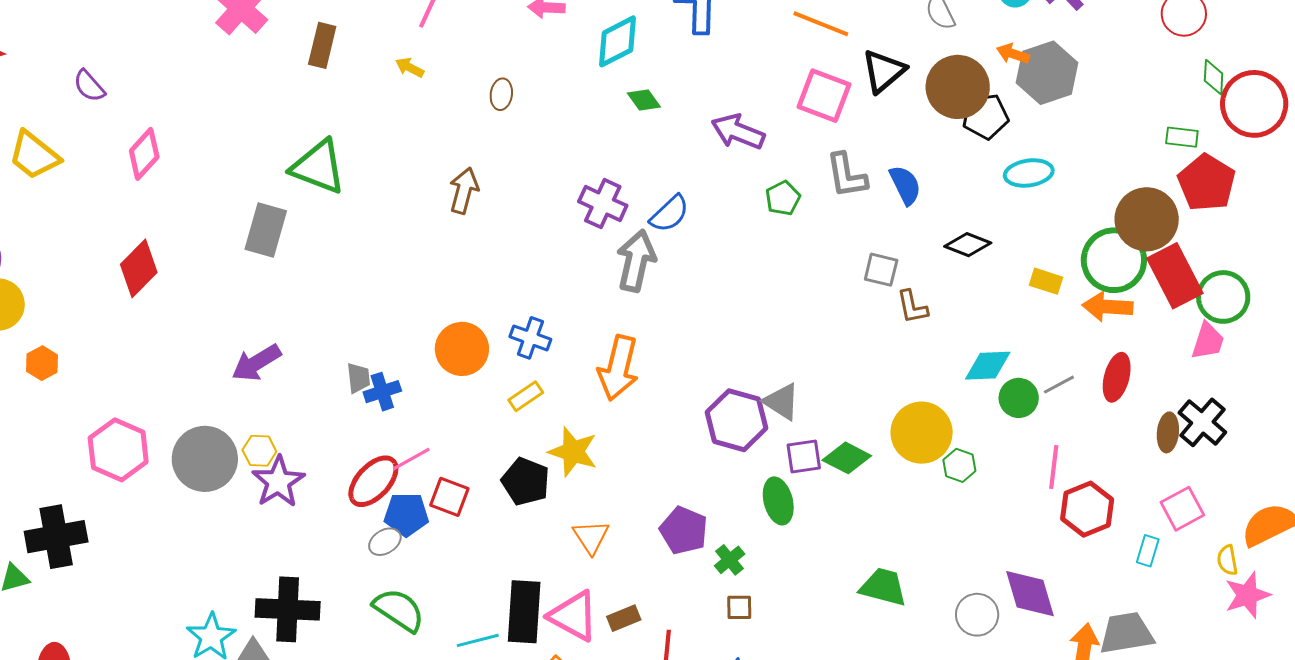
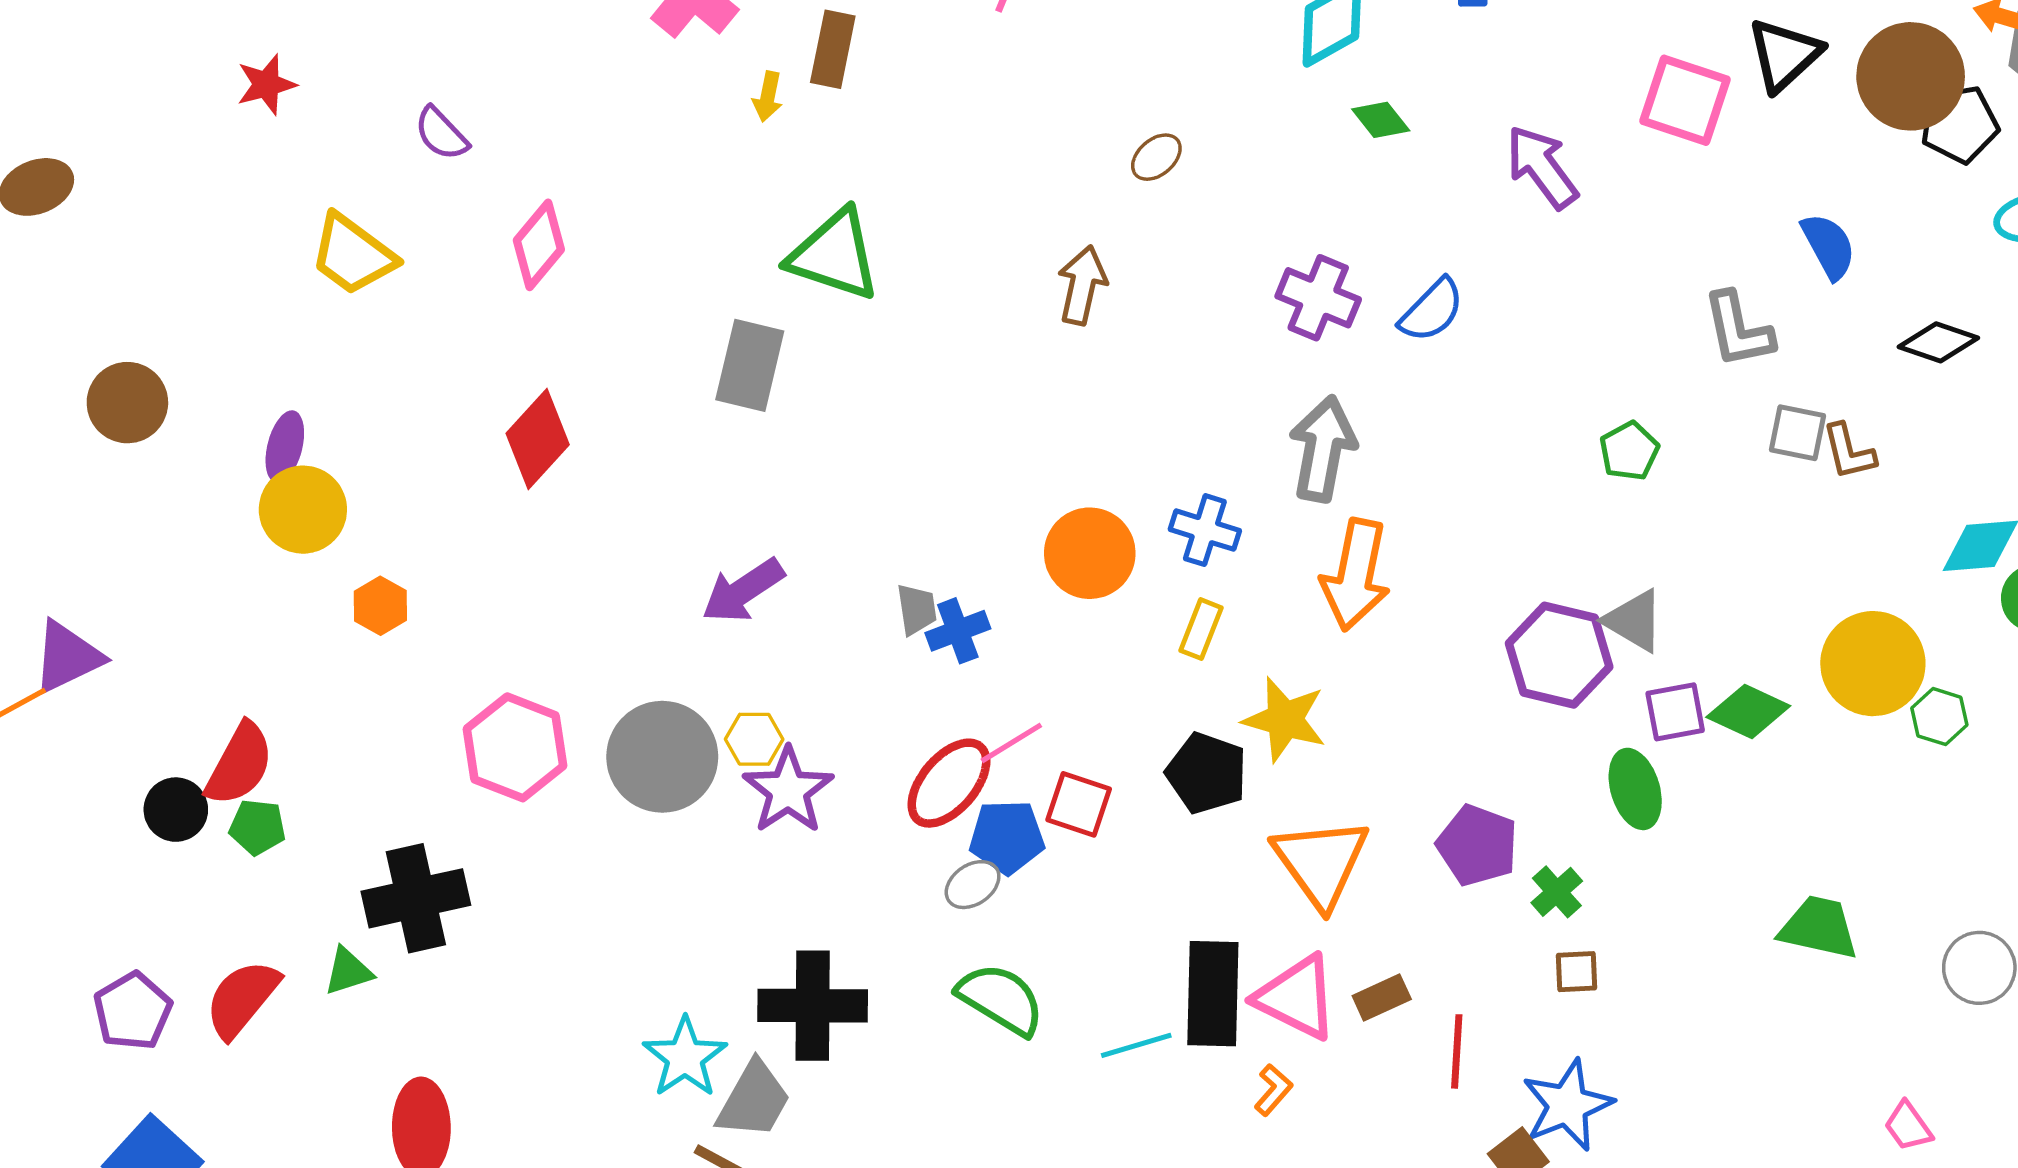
yellow arrow: (410, 67) -> (768, 97), moved, turned -104
brown ellipse: (501, 94) -> (1156, 157), moved, turned 44
purple arrow: (738, 132) -> (1542, 167), turned 34
gray L-shape: (847, 175) -> (1738, 330), moved
green pentagon: (783, 198) -> (1629, 451), moved
gray arrow: (636, 261) -> (1323, 449), moved
gray square: (881, 270) -> (1798, 433), moved
yellow rectangle: (526, 396) -> (1201, 629), turned -32
orange triangle: (591, 537) -> (1321, 862), size x1.6

